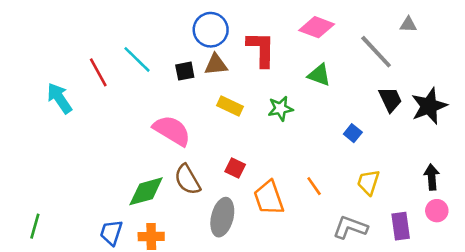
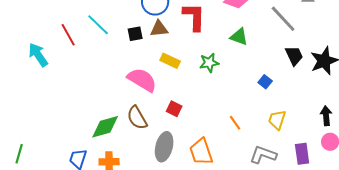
pink semicircle: (172, 131) -> (142, 80), moved
orange trapezoid: (269, 198) -> (201, 152), moved

